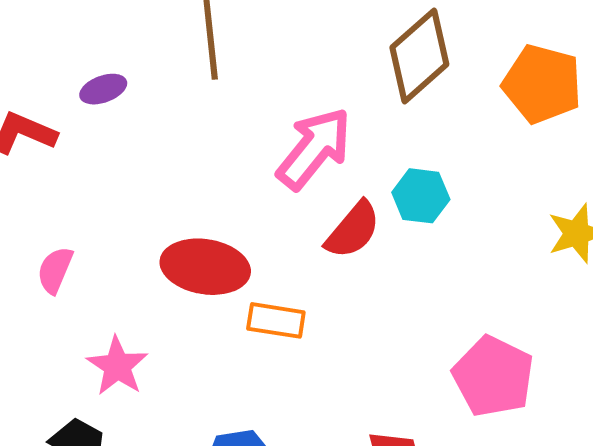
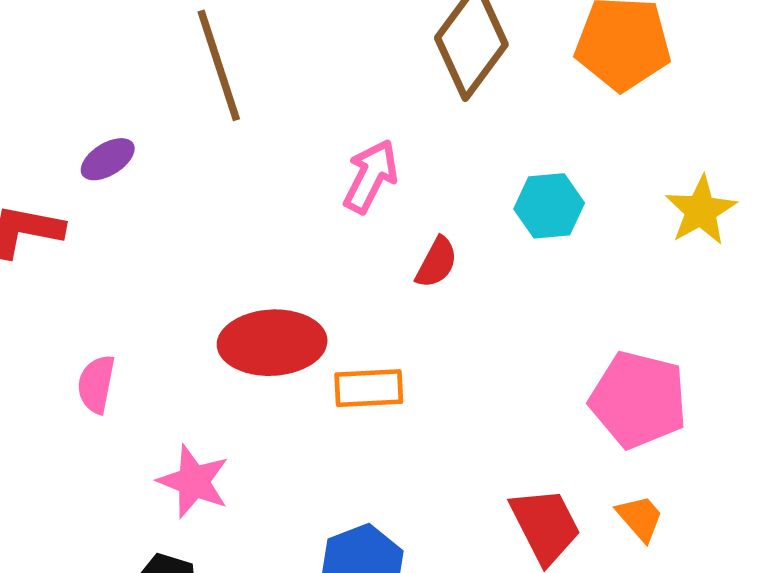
pink arrow: (314, 148) -> (371, 176), size x0.7
cyan hexagon: (421, 196) -> (549, 206), moved
red semicircle: (353, 230) -> (437, 262), size x0.7

